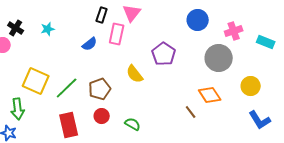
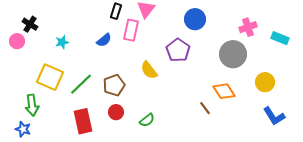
blue circle: (198, 20) -> (195, 19), moved
cyan star: (48, 29) -> (62, 42), moved
green semicircle: (133, 124) -> (147, 120), turned 112

